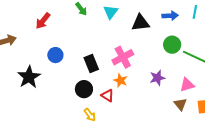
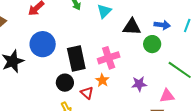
green circle: (172, 45) -> (152, 44), moved
blue circle: (55, 55) -> (43, 44), size x1.6
black rectangle: (91, 64) -> (76, 59), size x1.4

